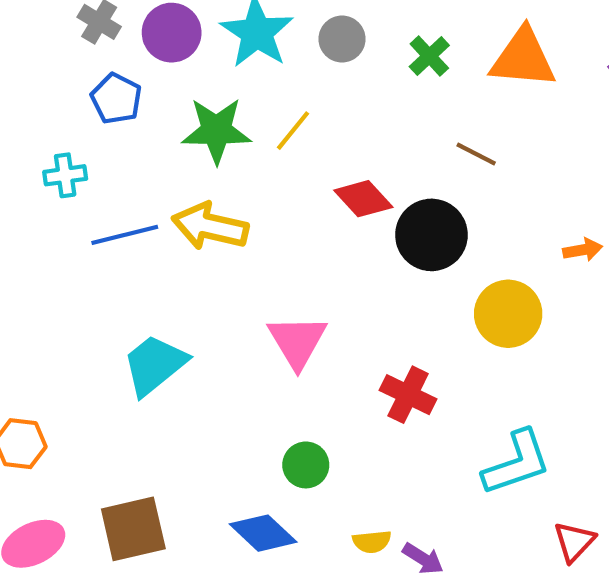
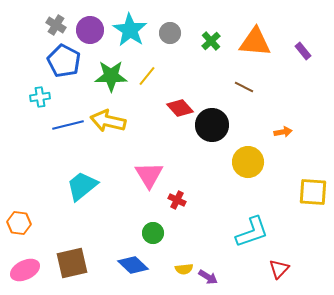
blue pentagon: (116, 99) -> (64, 61), size x1.4
brown line: (476, 154) -> (244, 87), moved
red cross: (408, 395) -> (177, 200), moved, size x0.7

